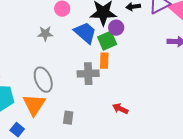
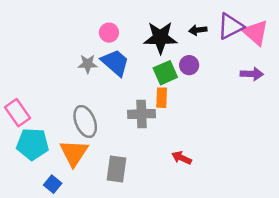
purple circle: (116, 28) -> (189, 65), moved
blue trapezoid: (85, 33) -> (115, 63), moved
gray rectangle: (68, 118) -> (116, 169), size x1.5

